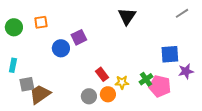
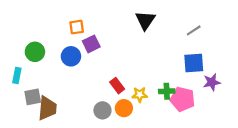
gray line: (182, 13) -> (194, 30), moved
orange square: (41, 22) -> (77, 27), moved
green circle: (14, 27) -> (35, 52), moved
green cross: (146, 79) -> (167, 91), turned 32
brown trapezoid: (40, 94) -> (47, 108), turned 130

